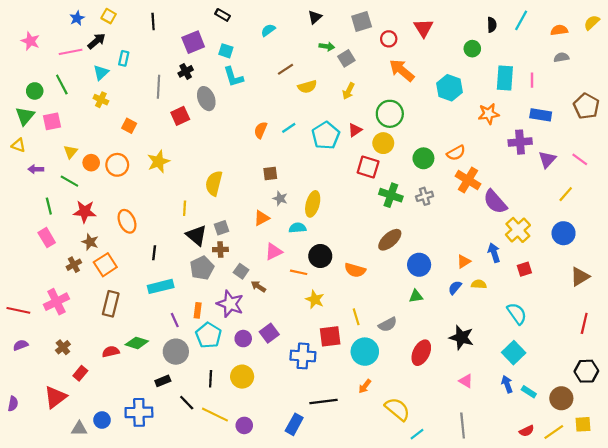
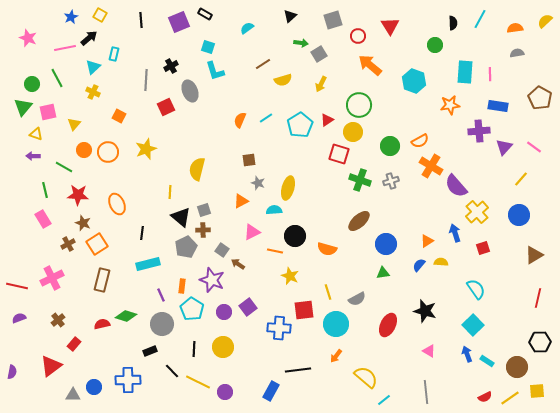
purple square: (193, 42) -> (179, 22), moved
yellow triangle: (18, 145) -> (36, 134), moved
yellow triangle: (71, 152) -> (74, 124), moved

